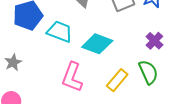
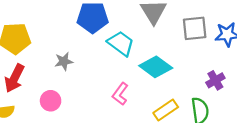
pink L-shape: (72, 77) -> (120, 94), size x0.7

